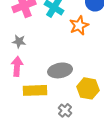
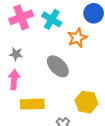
gray ellipse: (60, 70) -> (58, 66), moved, turned 55

